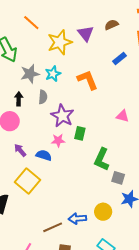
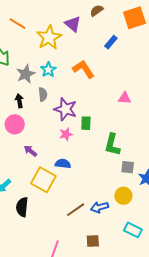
blue semicircle: (44, 155) -> (63, 164), moved
gray square: (118, 178) -> (128, 167), moved
brown line: (53, 227) -> (76, 210), moved

